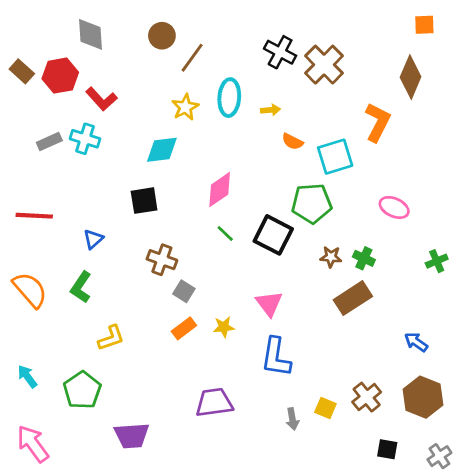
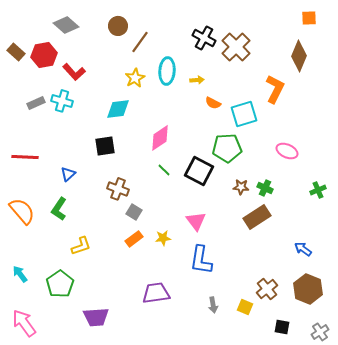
gray diamond: (90, 34) -> (66, 25), turned -45
yellow square: (325, 408) -> (245, 307), moved

